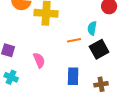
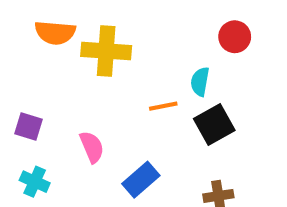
blue rectangle: (73, 76) -> (141, 180), moved, turned 48

